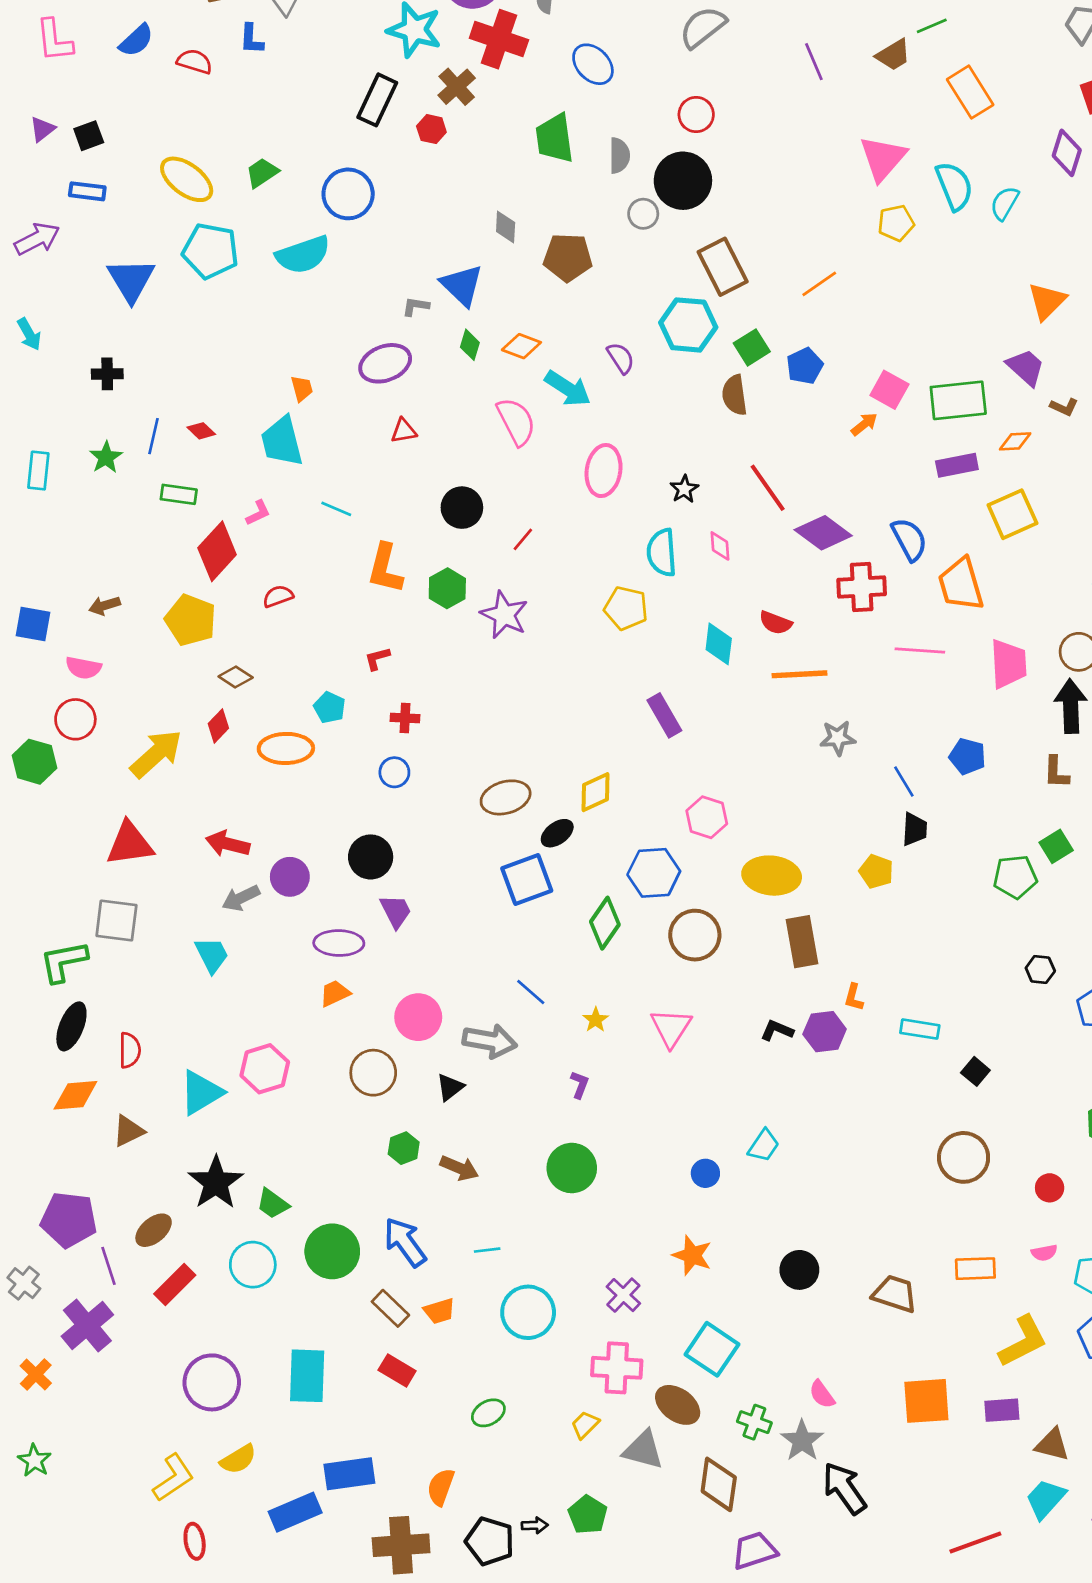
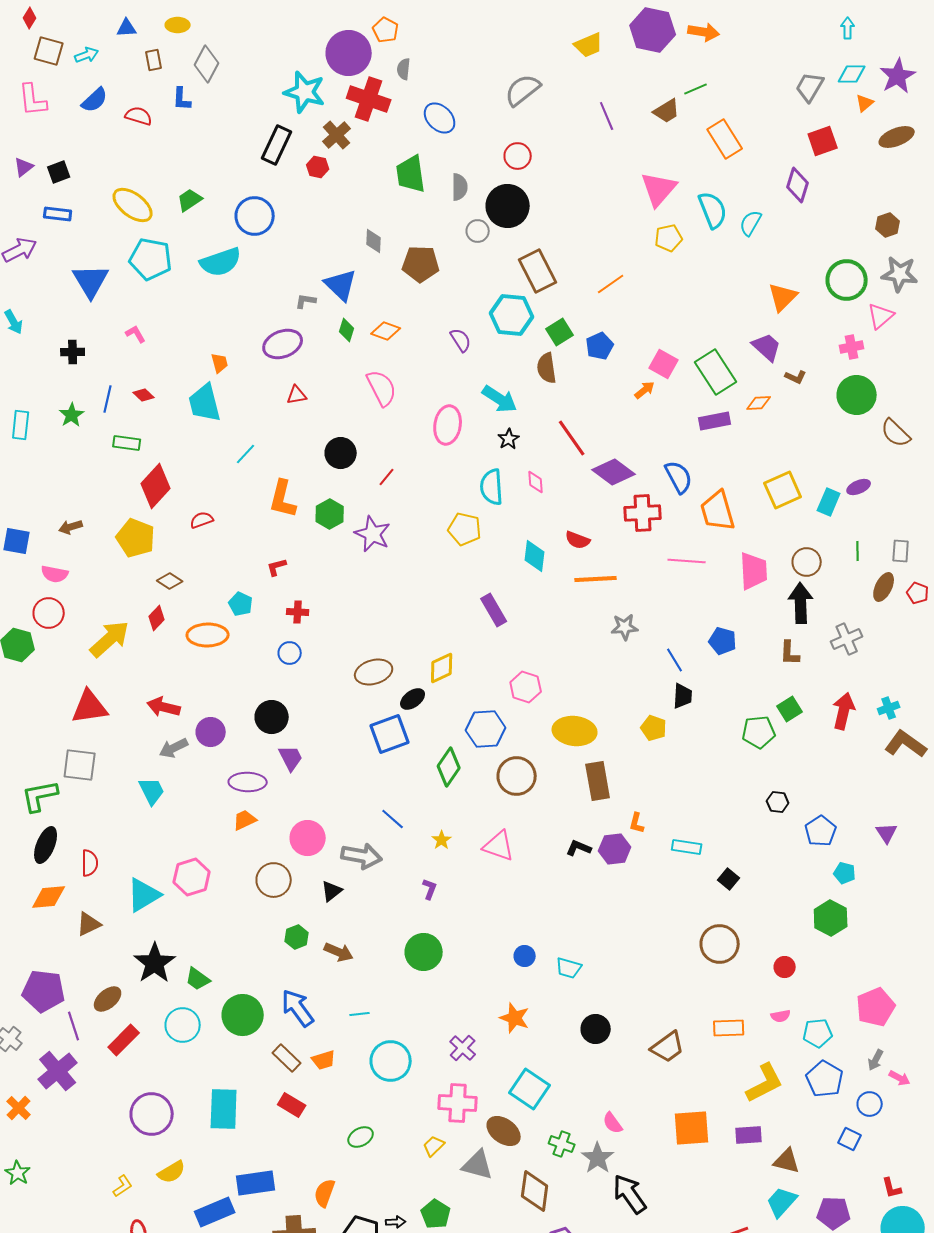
cyan arrow: (568, 388) -> (500, 399), moved
green rectangle: (958, 400) -> (716, 372), turned 63
cyan line: (336, 509) -> (246, 454), turned -70
pink L-shape: (258, 513) -> (136, 334), moved, turned -95
yellow square: (1012, 514) -> (783, 490), moved
pink triangle: (671, 1028) -> (499, 846), turned -44
cyan trapezoid: (764, 1146) -> (569, 968), moved, turned 72
brown trapezoid: (895, 1294) -> (668, 1047), turned 126
yellow L-shape: (173, 1478) -> (123, 1186), size x0.6

